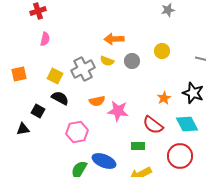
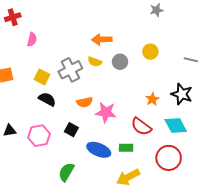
red cross: (38, 11) -> (13, 17), moved
black square: (38, 111) -> (71, 130), moved
pink hexagon: (77, 132) -> (39, 136), moved
blue ellipse: (104, 161) -> (99, 150), moved

